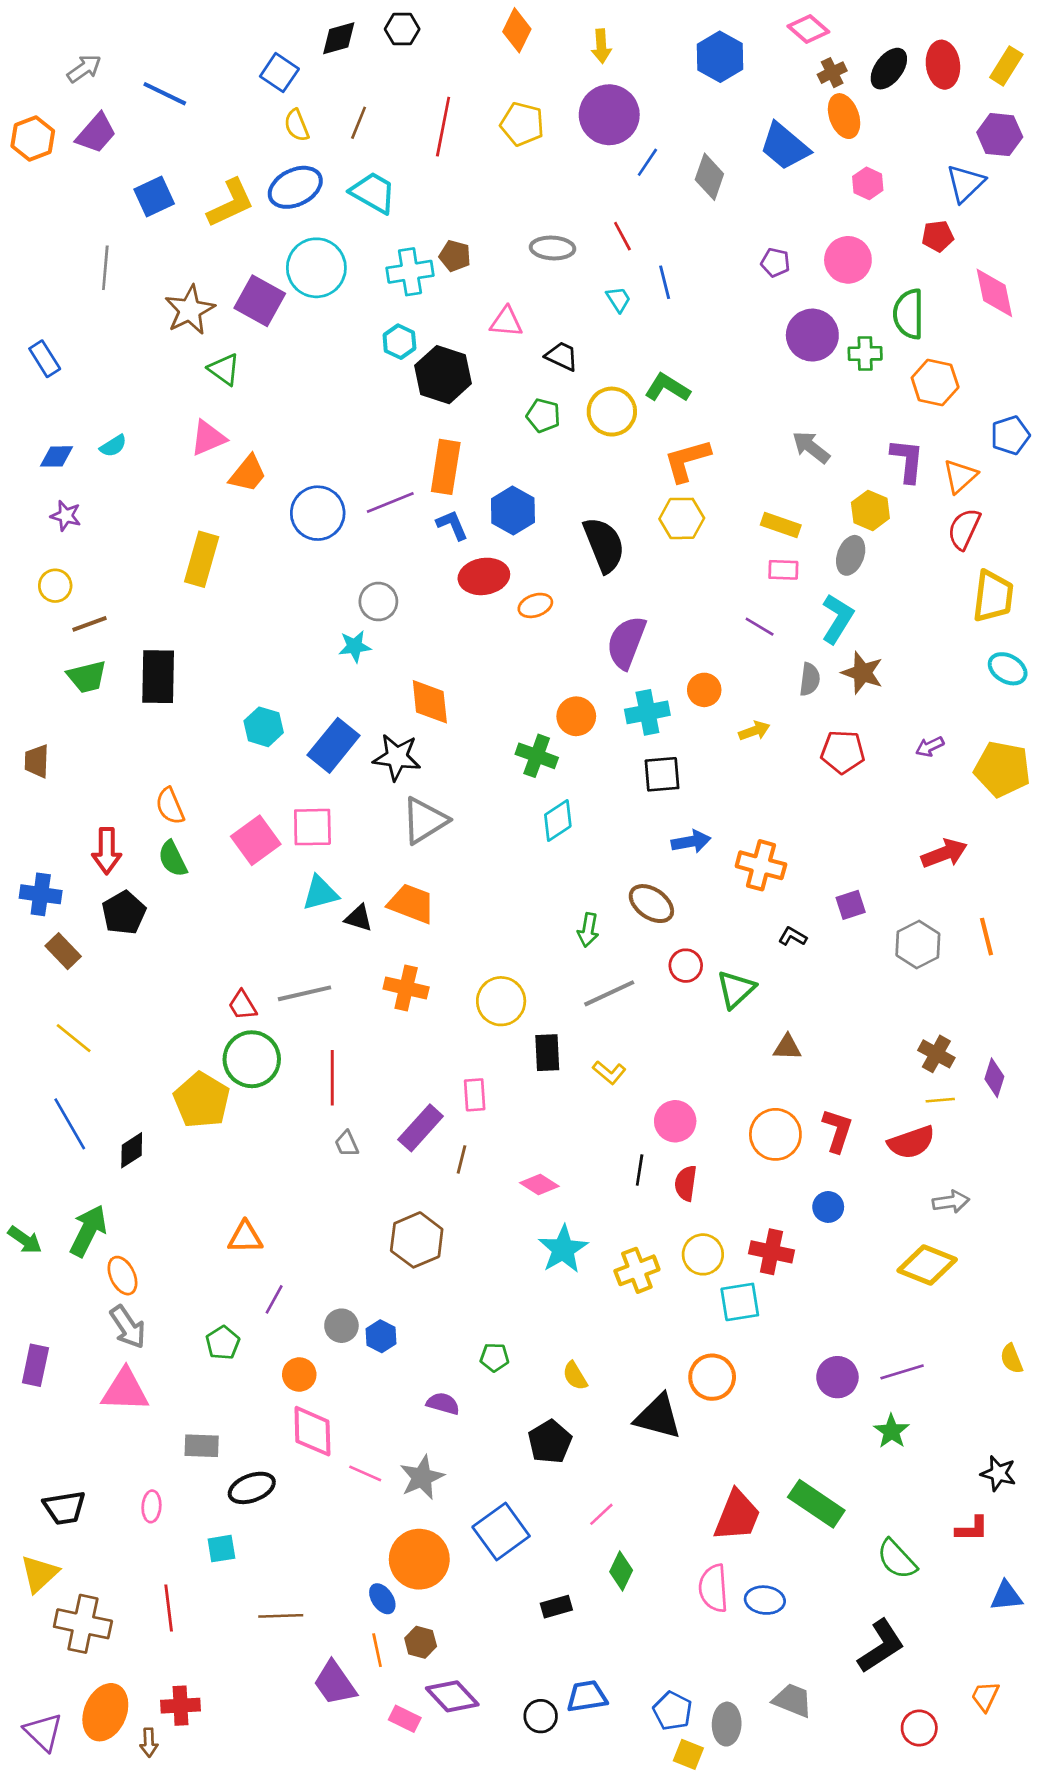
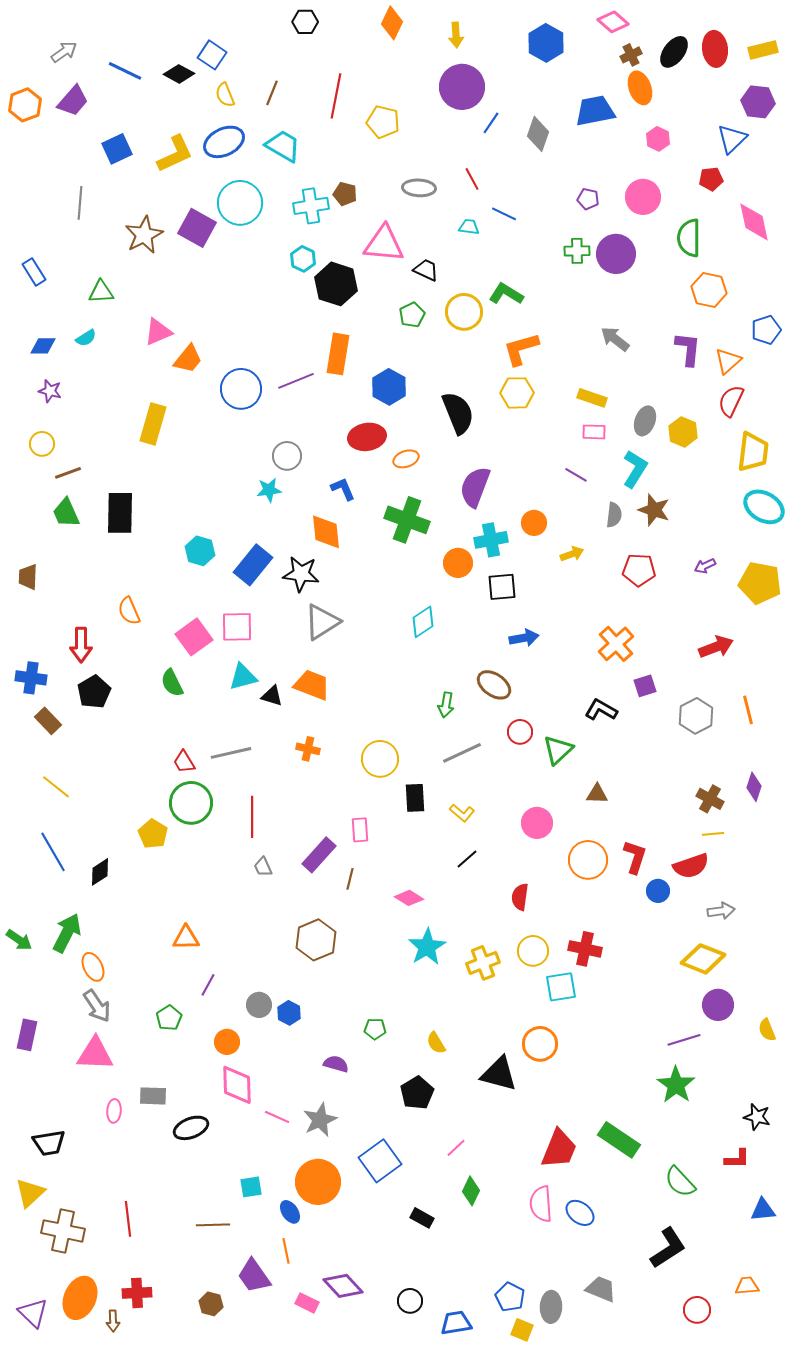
black diamond: (339, 38) -> (179, 74), moved, turned 44
yellow rectangle: (1006, 66) -> (763, 50), turned 44
yellow pentagon: (522, 124) -> (383, 122), moved
blue trapezoid: (785, 146) -> (595, 111), turned 129
blue line: (665, 282) -> (504, 214), turned -50
cyan trapezoid: (618, 299) -> (469, 227), turned -50
pink triangle: (506, 322) -> (384, 244), size x1.6
green cross: (865, 354) -> (577, 251), moved
green triangle: (224, 369) -> (101, 292), moved, turned -40
green pentagon: (543, 416) -> (412, 315), turned 30
yellow hexagon: (870, 510) -> (683, 432), moved
blue L-shape: (452, 525) -> (343, 489), moved
cyan ellipse: (1008, 669) -> (764, 507), size x1.4
green trapezoid: (87, 677) -> (66, 513), turned 80
orange circle: (576, 716) -> (458, 563), moved
green cross: (537, 756) -> (407, 520), moved, size x1.4
green semicircle: (173, 859) -> (172, 683), moved
orange cross: (761, 865) -> (616, 644), moved, turned 33
black L-shape: (793, 937) -> (601, 710), size x1.5
orange cross: (406, 988) -> (308, 749), size x0.7
purple diamond: (994, 1078) -> (754, 787), moved
yellow pentagon: (202, 1100) -> (153, 834), size x0.7
pink circle: (675, 1121) -> (537, 823), moved
black line: (640, 1170) -> (467, 859), moved, turned 40
blue circle: (828, 1207) -> (658, 891), moved
purple circle: (837, 1377) -> (718, 1005), moved
green star: (892, 1431) -> (676, 1085), size x1.4
pink ellipse: (151, 1506) -> (114, 1111), moved
cyan square: (221, 1549) -> (251, 1187), moved
blue ellipse: (765, 1600) -> (580, 1213), turned 32
black rectangle: (556, 1607) -> (422, 1218), turned 45
brown hexagon: (421, 1642) -> (211, 1304), moved
blue trapezoid: (587, 1696) -> (456, 1323), moved
orange trapezoid: (985, 1696) -> (747, 1286), turned 60

